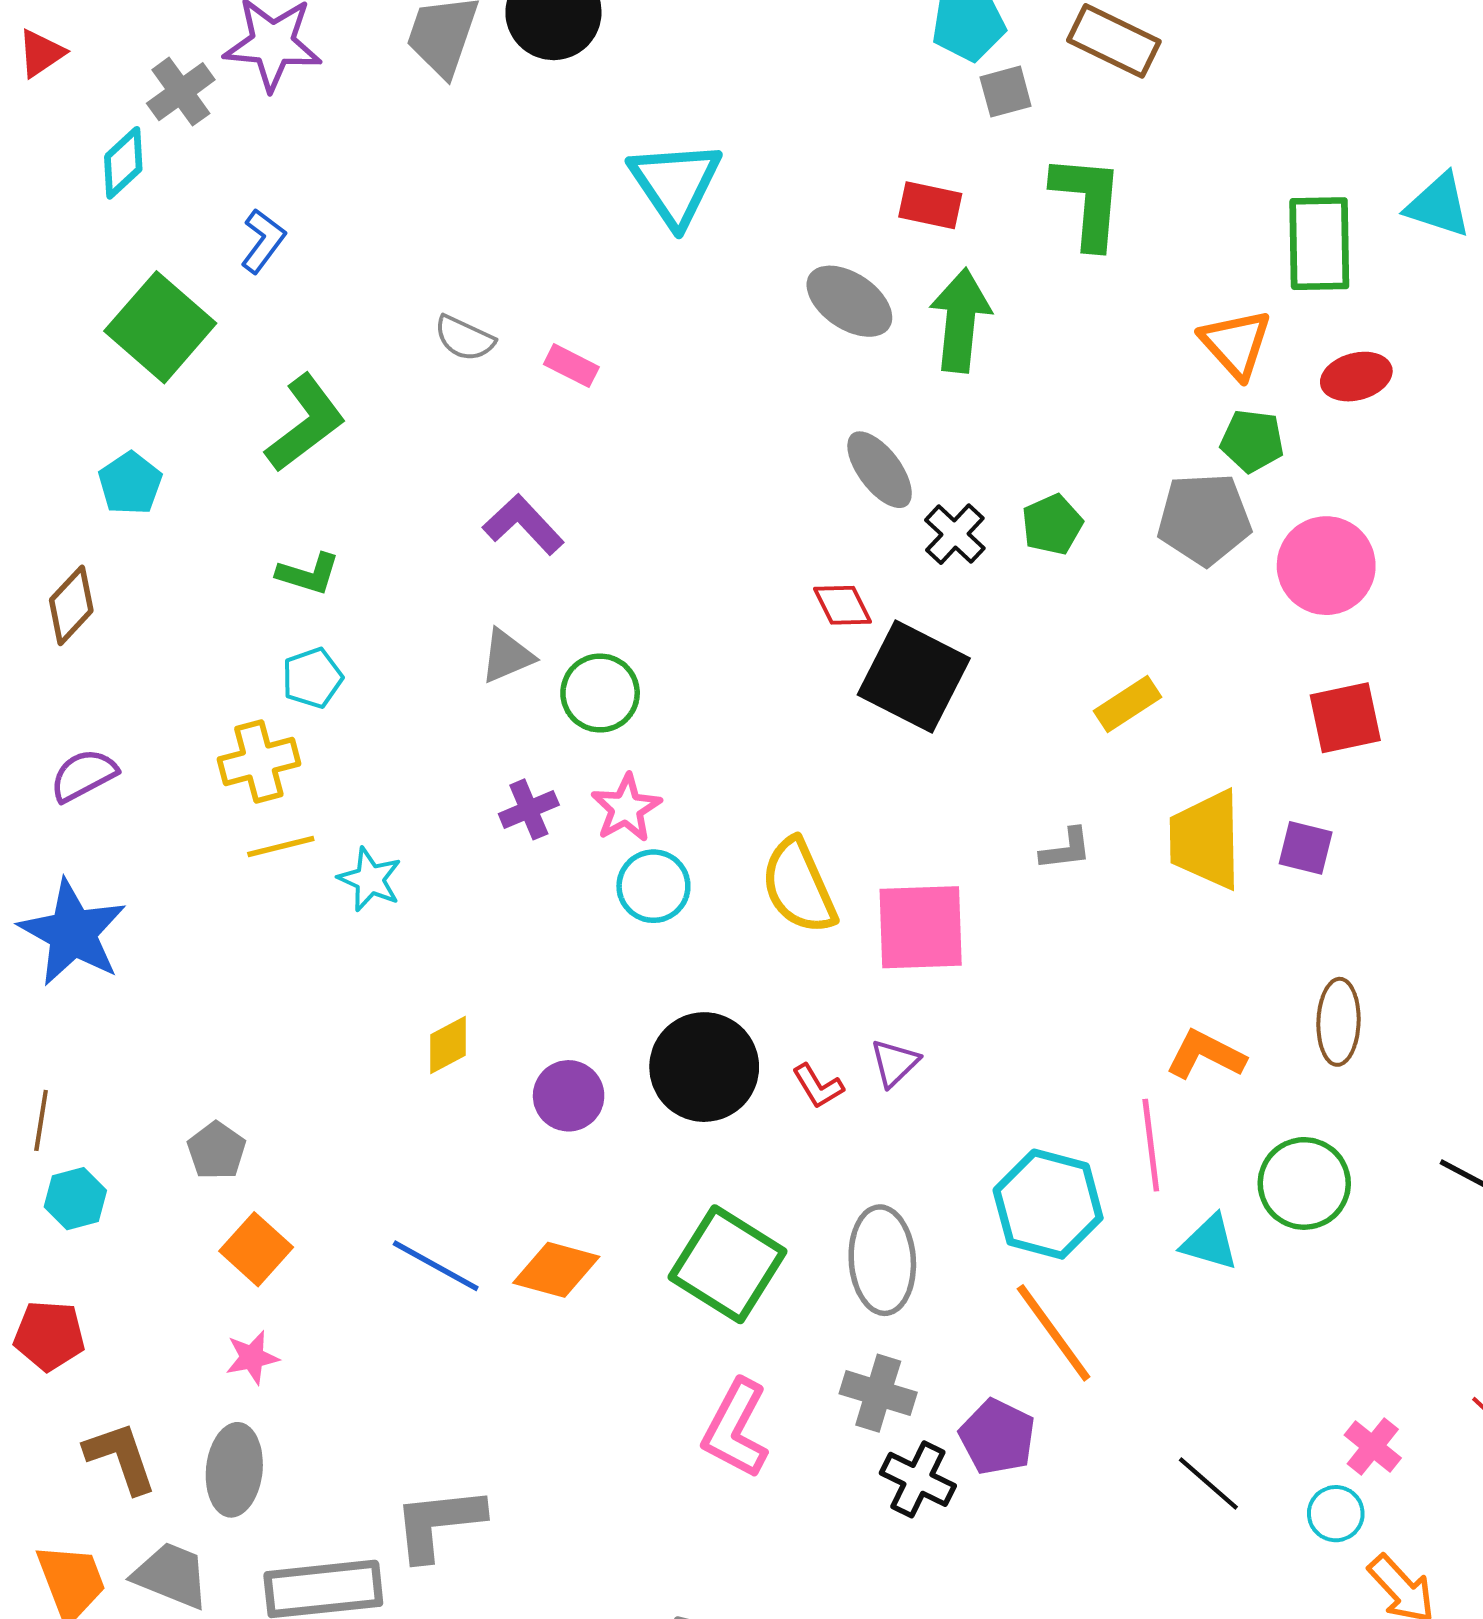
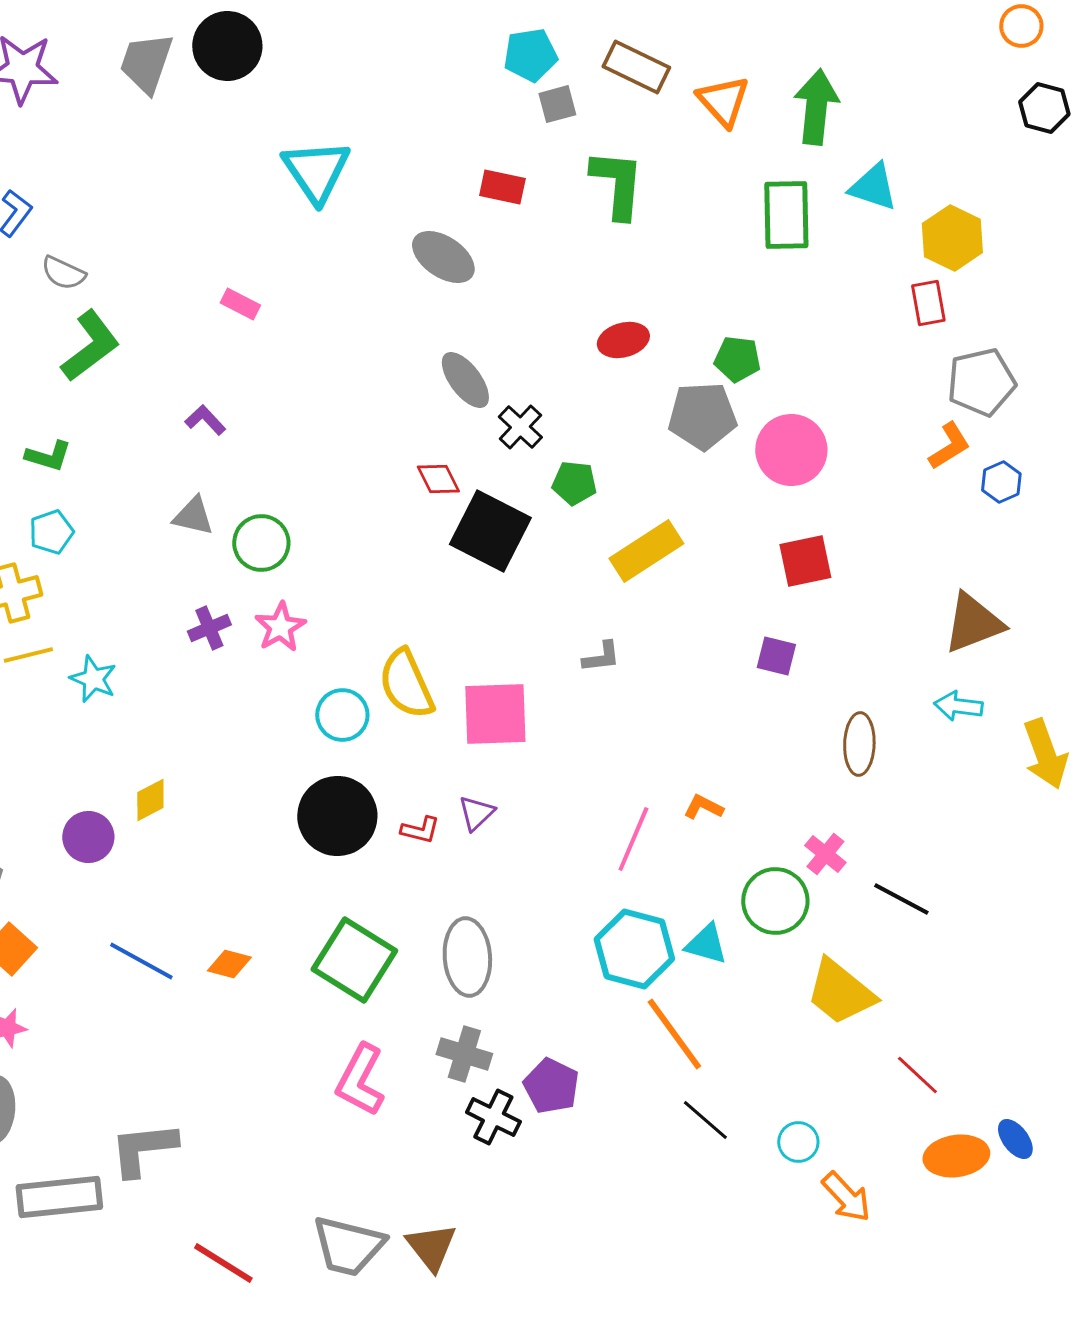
green arrow: (960, 320) -> (816, 107), moved
gray semicircle: (464, 338) -> (63, 273), moved
orange triangle: (1236, 344) -> (723, 101), moved
red ellipse: (1356, 377) -> (623, 340), moved
green L-shape: (306, 423) -> (90, 346), moved
purple L-shape: (523, 524) -> (205, 420), size x0.7
green pentagon: (1052, 524) -> (574, 483), moved, turned 30
gray triangle: (507, 656) -> (193, 516), turned 36
yellow rectangle: (1128, 704) -> (646, 551), size x1.5
yellow trapezoid: (1206, 840) -> (840, 992), moved, turned -50
cyan circle: (653, 886) -> (342, 715), moved
brown ellipse: (1338, 1022) -> (859, 744), moved
orange L-shape: (1206, 1055) -> (703, 807), size x0.7
red L-shape: (818, 1086) -> (420, 830), turned -45
purple circle: (569, 1096) -> (88, 837), moved
pink line: (1151, 1145) -> (633, 839), moved, turned 30
cyan hexagon: (1048, 1204) -> (634, 949), moved
orange diamond: (556, 1270) -> (229, 964), size x0.7
orange line: (1054, 1333) -> (674, 1034), moved
pink cross: (1373, 1447) -> (825, 854), moved

